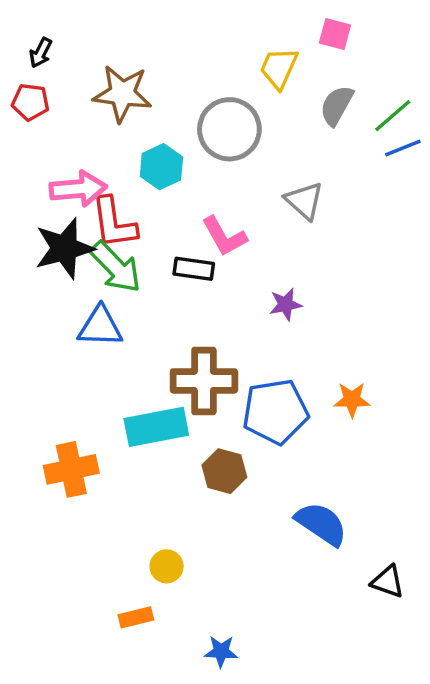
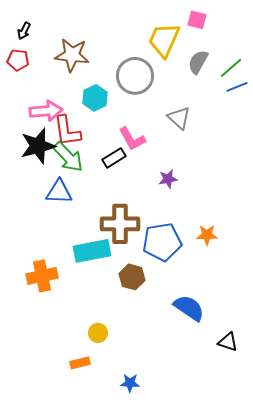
yellow trapezoid: (279, 68) -> (164, 40), size x1.4
black rectangle: (194, 269) -> (114, 158), turned -40

